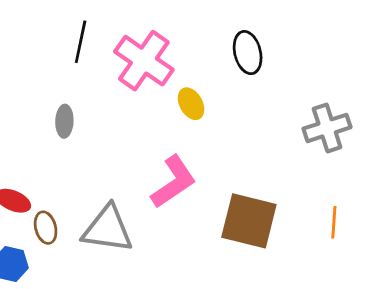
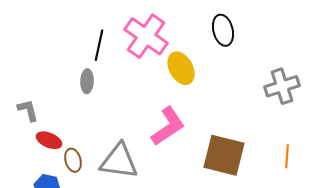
black line: (81, 42) -> (99, 45), moved
yellow ellipse: (191, 104) -> (181, 68), size x1.4

